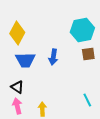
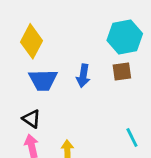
brown square: (88, 54) -> (122, 71), moved

